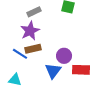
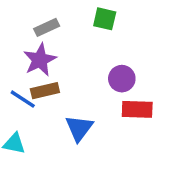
purple circle: (64, 56) -> (122, 79), moved
red rectangle: (81, 70) -> (137, 109), moved

